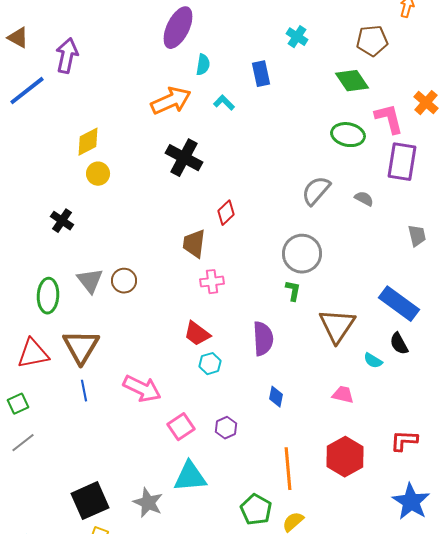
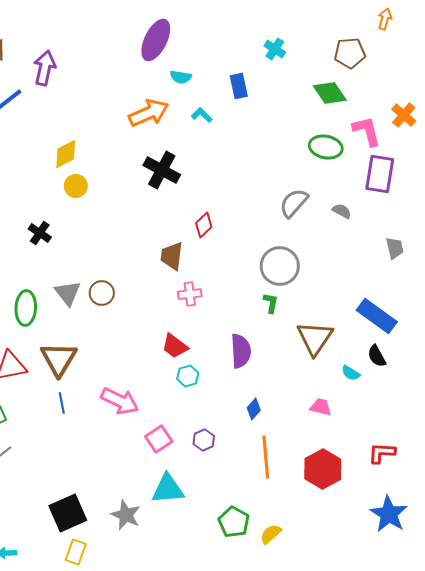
cyan semicircle: (203, 65) -> (181, 77), turned 90
blue diamond: (276, 397) -> (254, 409), turned 30
orange line: (288, 469) -> (266, 457), moved

